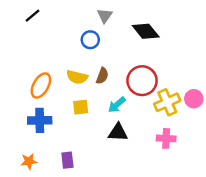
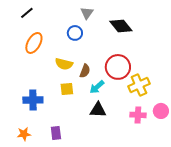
brown semicircle: (102, 76) -> (85, 71), moved
orange ellipse: (41, 85) -> (34, 43), moved
pink circle: (194, 99) -> (161, 111), moved

